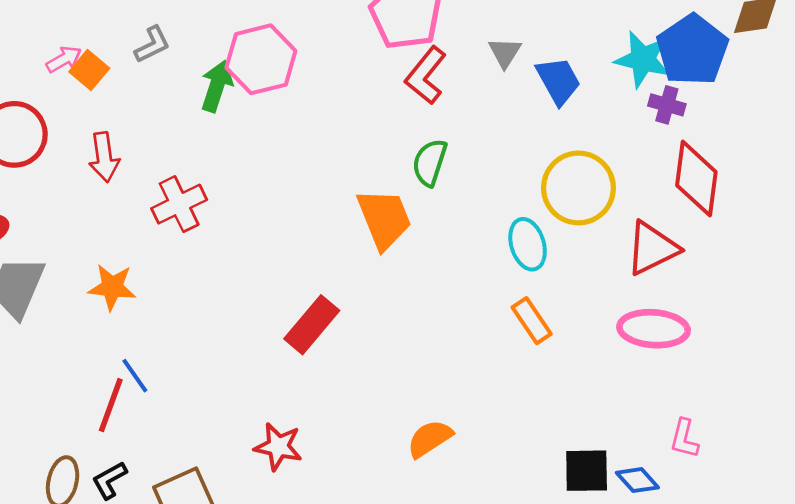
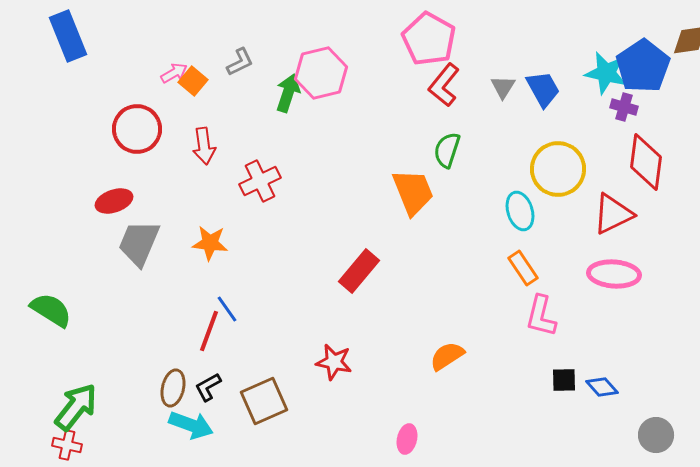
gray triangle: (505, 53) -> (503, 87), moved
pink L-shape: (684, 439) -> (541, 316), moved, size x1.4
black square: (587, 471) -> (564, 380), size x0.7

